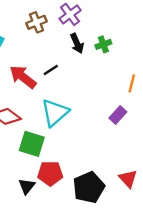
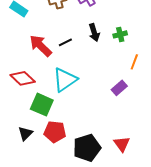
black arrow: (77, 43) -> (94, 33), moved
green cross: (103, 44) -> (120, 34), moved
black triangle: (27, 186) -> (25, 133), moved

